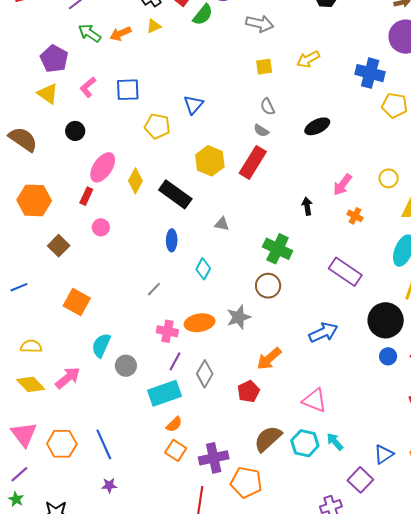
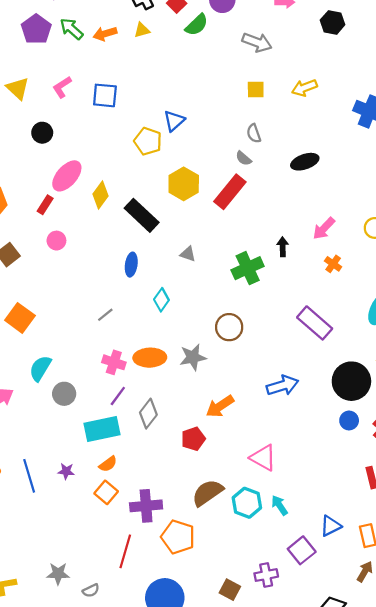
purple pentagon: (54, 59) -> (36, 29), moved
yellow pentagon: (157, 126) -> (148, 141), moved
green cross: (278, 249) -> (248, 268), moved, turned 32
purple star: (109, 485) -> (66, 471), moved

